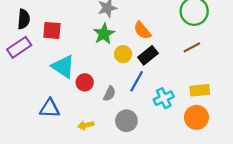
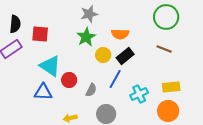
orange semicircle: (142, 30) -> (120, 34), turned -48
brown line: (192, 47) -> (164, 49), turned 49
blue triangle: (50, 108) -> (43, 92), moved

